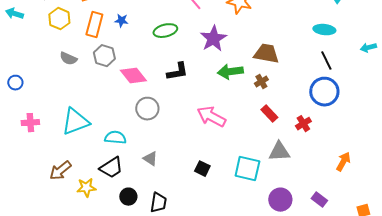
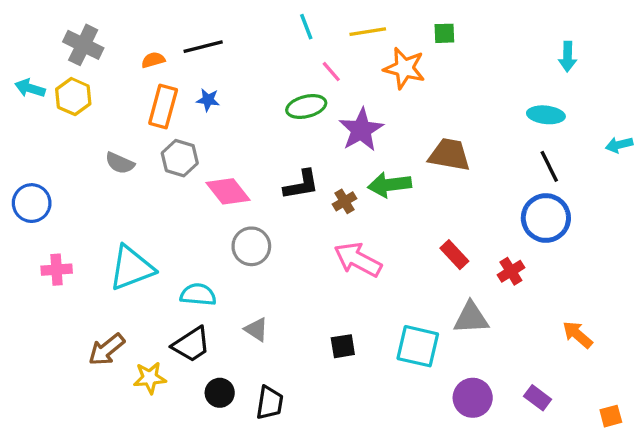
yellow hexagon: (59, 19) -> (73, 97), moved
green ellipse: (165, 31) -> (306, 107), moved
brown cross: (261, 82) -> (345, 201), moved
blue circle: (15, 83) -> (32, 203), size x1.5
orange arrow: (343, 162) -> (578, 335), turned -78
black square: (202, 169) -> (343, 346), turned -35

